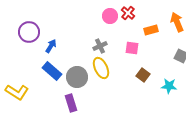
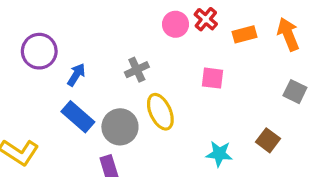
orange rectangle: (151, 30) -> (244, 34), moved
gray cross: (100, 46) -> (137, 70), moved
brown square: (143, 75) -> (268, 140), moved
cyan star: (169, 86) -> (219, 154), moved

